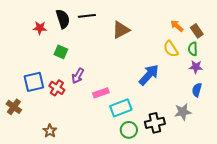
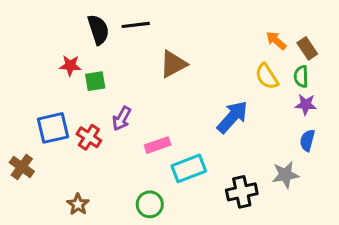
red star: (40, 28) -> (70, 66), moved
brown triangle: (121, 30) -> (173, 64), moved
green square: (61, 52) -> (95, 81), turned -32
green circle: (129, 130) -> (150, 204), moved

